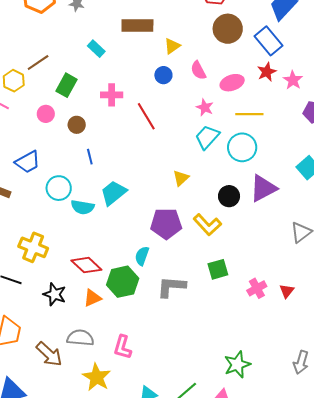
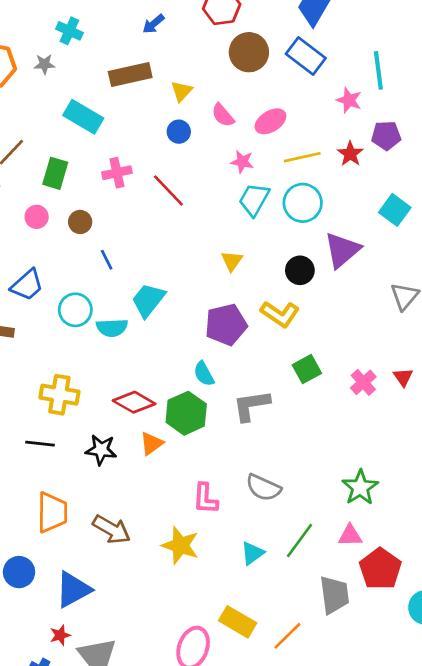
cyan rectangle: (96, 49) -> (83, 117), size x1.6
red star: (267, 72) -> (350, 154), moved
cyan semicircle: (142, 256) -> (204, 374), turned -36
gray semicircle: (80, 338) -> (263, 488), moved, turned -148

